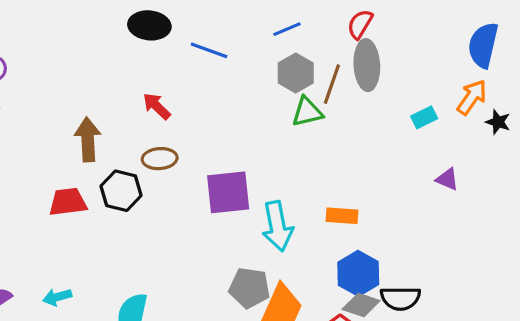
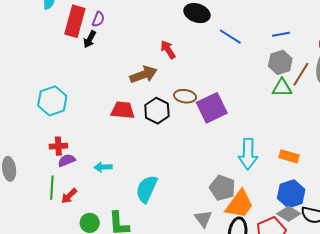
red arrow: (157, 106) -> (168, 50), moved
brown arrow: (88, 139) -> (143, 75), turned 60
purple square: (228, 192) -> (212, 108), moved, turned -32

